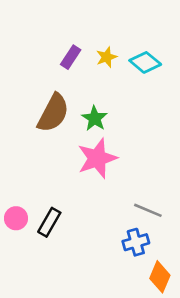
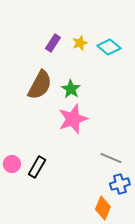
blue cross: (136, 242) -> (120, 184), moved
orange diamond: (160, 277) -> (103, 208), moved

